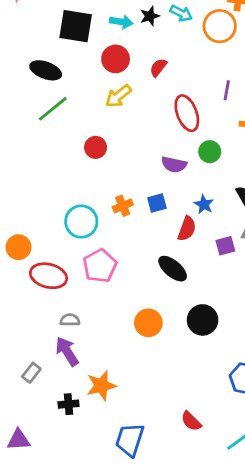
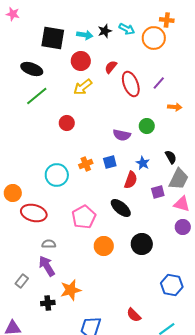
purple line: (227, 90) -> (159, 83), turned 32
red ellipse: (187, 113) -> (131, 84), moved
pink pentagon: (100, 266) -> (84, 217), moved

